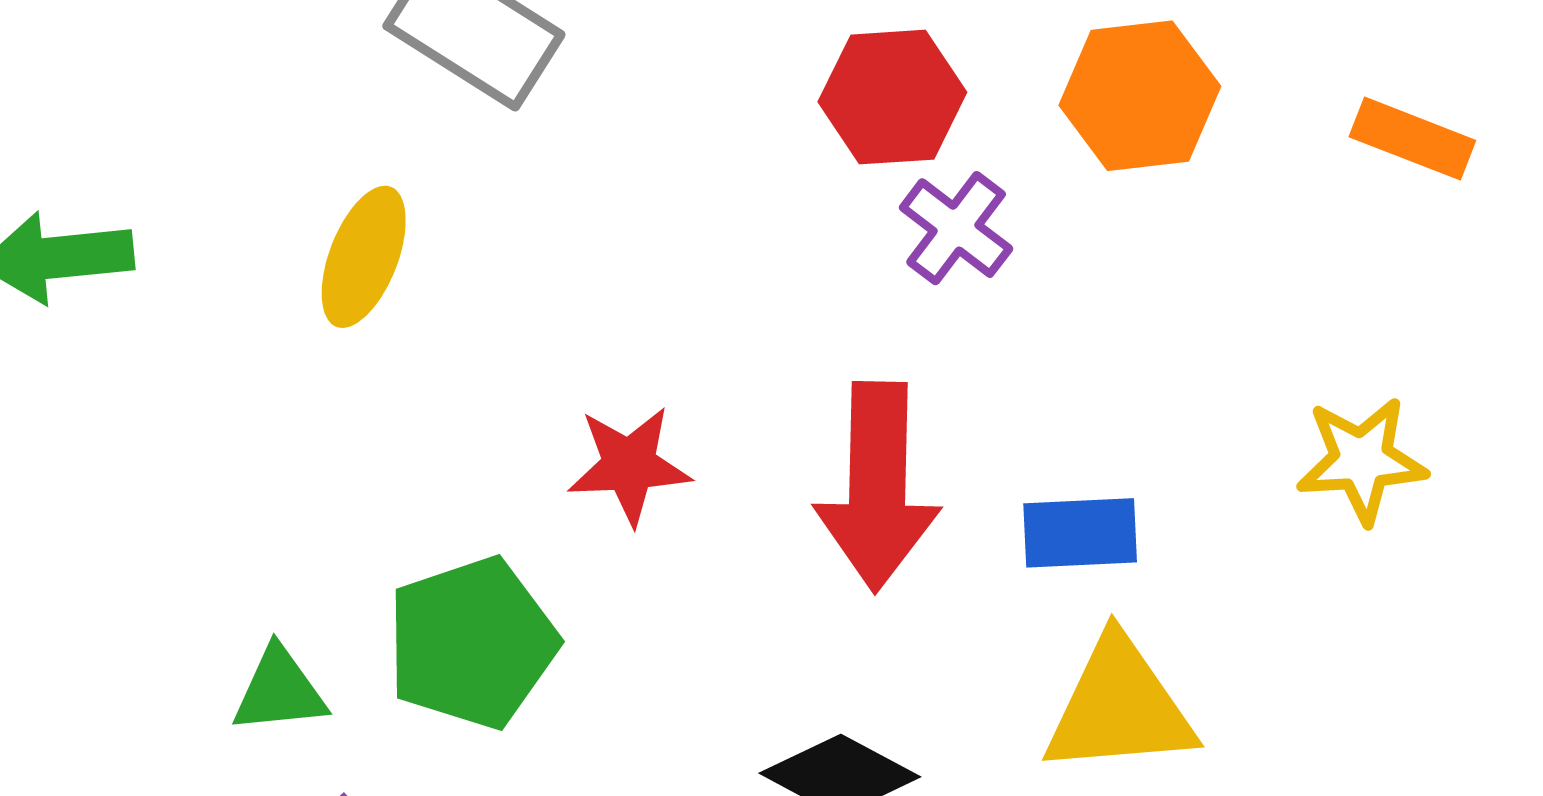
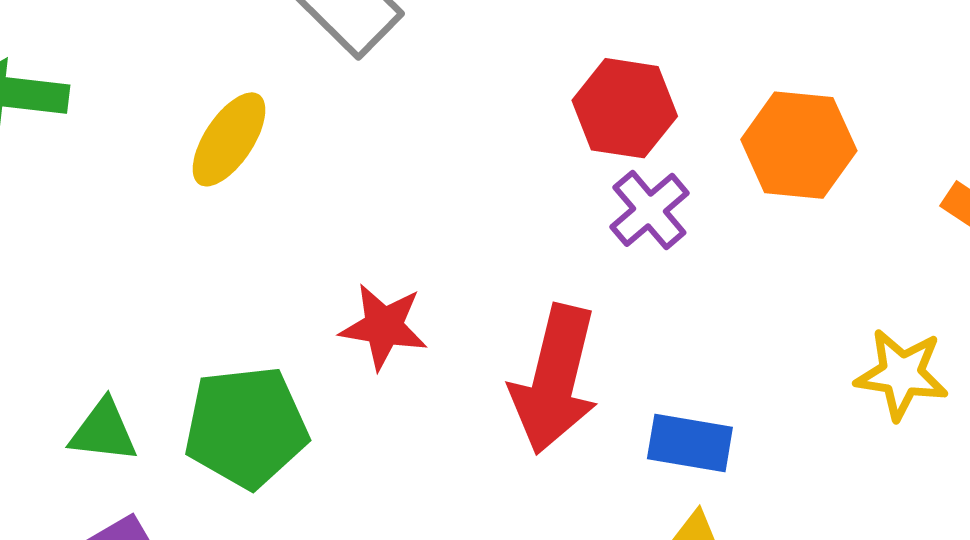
yellow star: (1362, 460) -> (902, 374), moved

